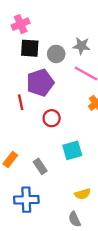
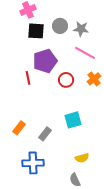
gray circle: (56, 54) -> (60, 26), moved
red circle: (52, 118) -> (66, 80), moved
gray rectangle: (40, 166) -> (45, 134), turned 72

